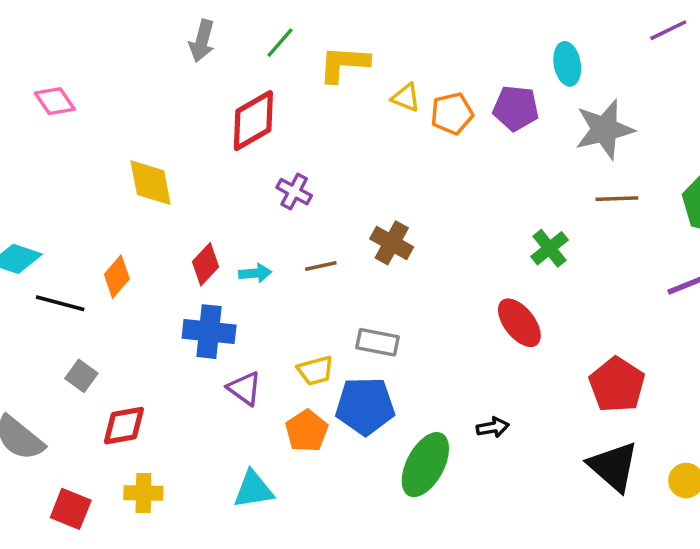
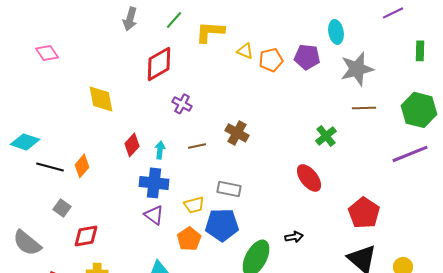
cyan arrow: (255, 273) -> (160, 150), turned -78
orange diamond: (117, 277) -> (82, 166), moved
blue cross: (209, 332) -> (154, 183), moved

